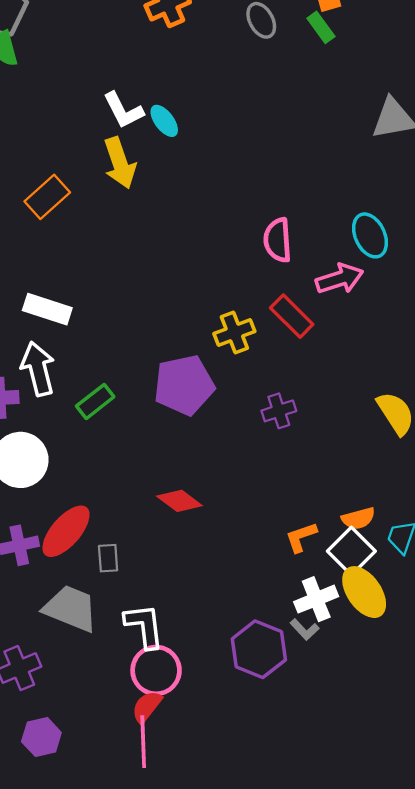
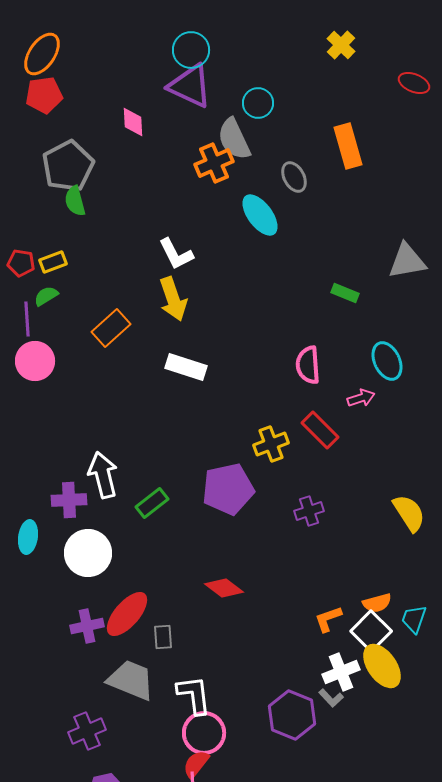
green rectangle: (321, 27) -> (345, 293), moved, turned -32
cyan ellipse: (164, 121) -> (260, 215), moved, size x1.5
pink arrow: (340, 279) -> (361, 398), size x0.7
white rectangle: (47, 309) -> (186, 367), moved

